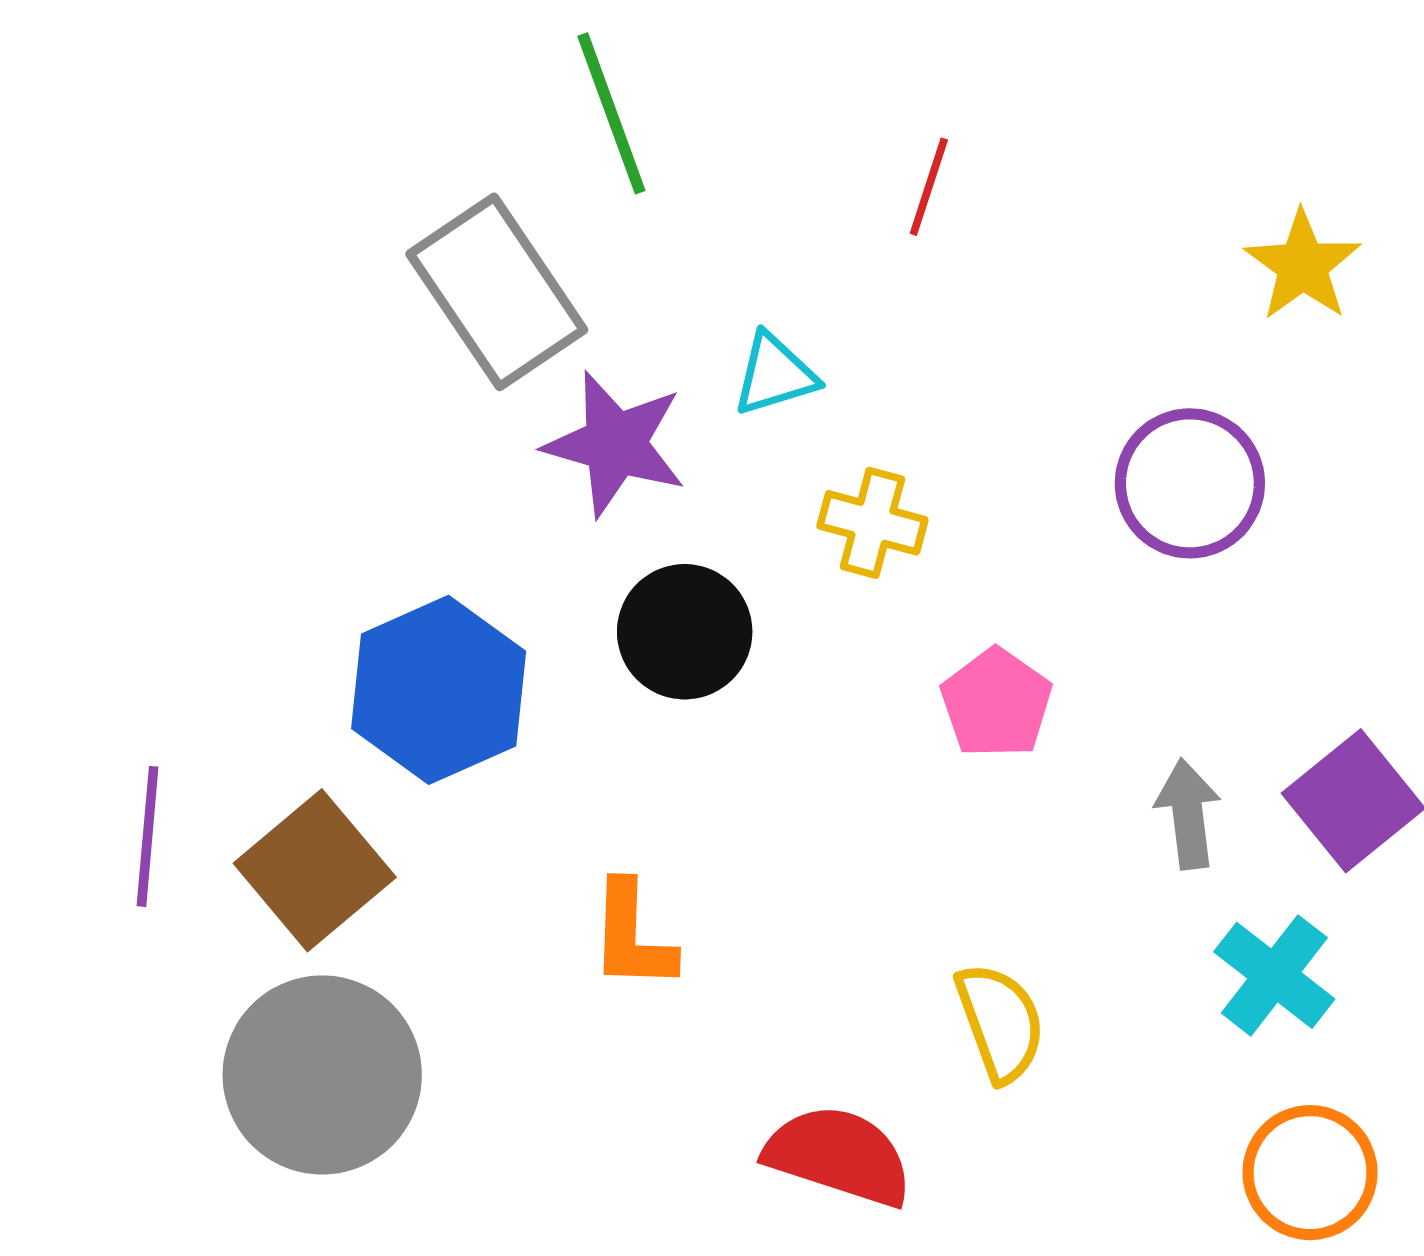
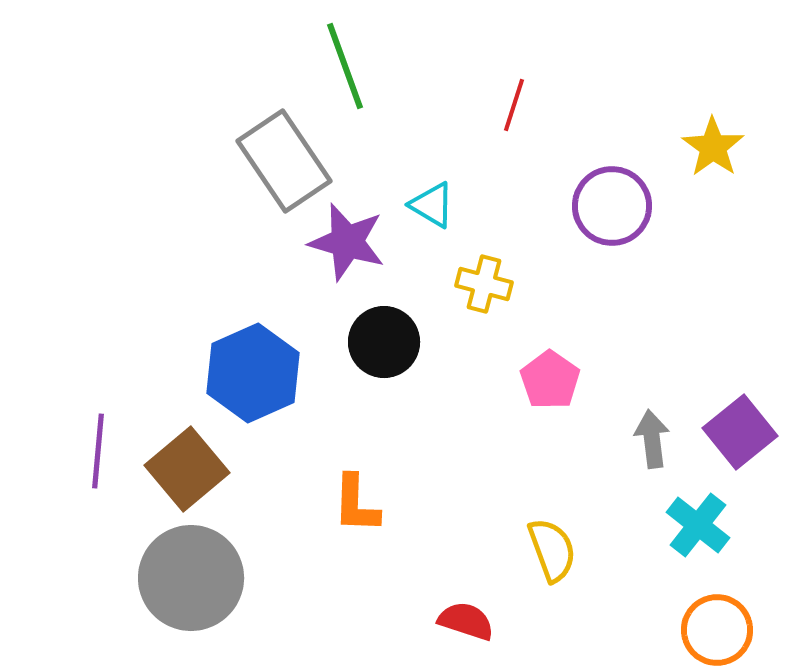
cyan triangle: (775, 374) -> (432, 205), turned 48
purple circle: (1190, 483) -> (612, 206), moved
red semicircle: (839, 1156) -> (466, 621), size x0.7

